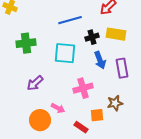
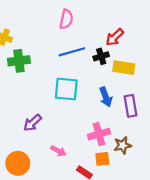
black cross: (92, 37) -> (101, 56), moved
green cross: (26, 43) -> (19, 61), moved
pink cross: (83, 88) -> (99, 134), moved
orange circle: (40, 120) -> (18, 163), moved

